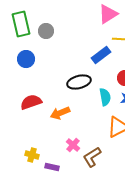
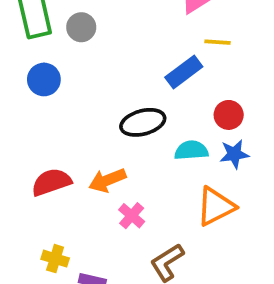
cyan semicircle: (105, 97) -> (191, 150), turned -84
red semicircle: (31, 102) -> (51, 182), moved
pink cross: (73, 145) -> (132, 216), moved

